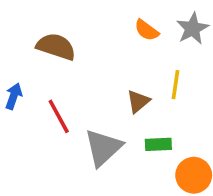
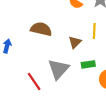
brown semicircle: (56, 47) -> (41, 29), moved
red line: (59, 116) -> (34, 82), moved

